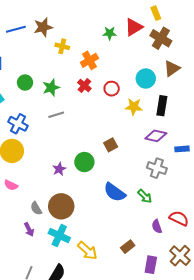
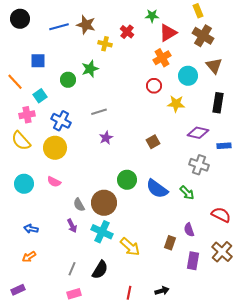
brown star: (43, 27) -> (86, 25), turned 30
red triangle: (134, 27) -> (168, 33), moved
green star: (110, 33) -> (152, 16), moved
orange cross: (89, 60) -> (162, 58), moved
brown triangle: (172, 68) -> (214, 66), turned -36
red cross: (84, 86) -> (127, 32), moved
green star: (51, 88) -> (90, 69), moved
black rectangle: (162, 106) -> (218, 103), moved
green circle: (84, 162) -> (127, 180), moved
purple star: (59, 169) -> (106, 138), moved
purple semicircle: (157, 226) -> (189, 230), moved
brown rectangle: (128, 247) -> (170, 243), turned -32

